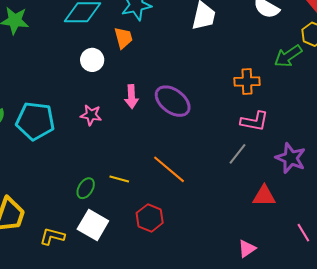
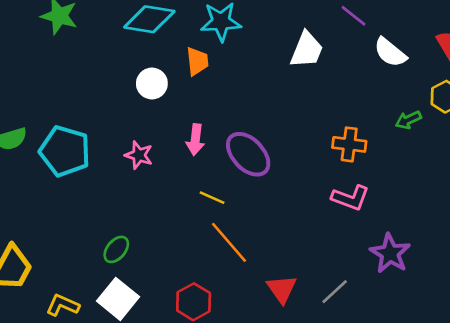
green arrow: (288, 56) -> (408, 120), size x0.7
gray line: (238, 154) -> (335, 292), moved
yellow line: (119, 179) -> (212, 198), moved
red triangle: (264, 196) -> (282, 289), moved, turned 45

